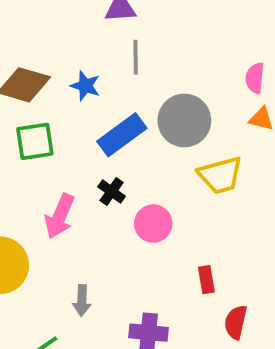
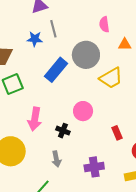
pink semicircle: (255, 78) -> (104, 24), moved
blue star: (85, 86) -> (35, 39), moved
black cross: (112, 192) -> (63, 131), moved

